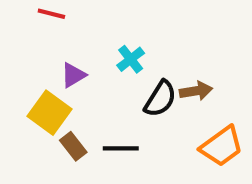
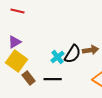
cyan cross: (131, 59) -> (58, 57), moved
purple triangle: (73, 75) -> (15, 42), moved

